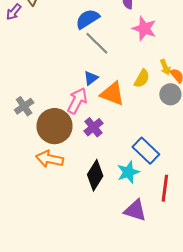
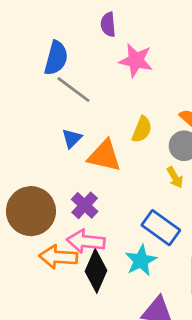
blue semicircle: (88, 19) -> (56, 58), turned 145
yellow arrow: (165, 67) -> (175, 177), moved
pink arrow: (77, 101) -> (86, 241), moved, turned -104
orange arrow: (50, 159) -> (58, 257), moved

